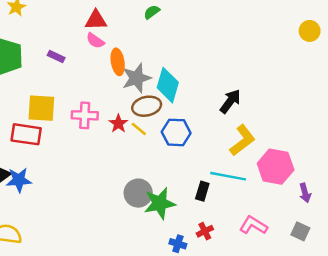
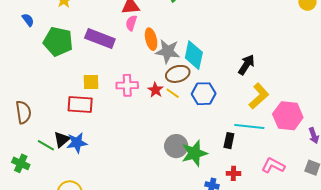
pink semicircle: (95, 41) -> (131, 23), turned 77
purple rectangle: (56, 57) -> (100, 39), size x2.0
gray star: (137, 78) -> (168, 51), turned 30
yellow square: (41, 108) -> (91, 82), size x0.7
red cross: (205, 231) -> (233, 173), turned 32

